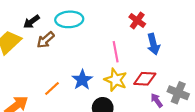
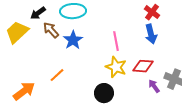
red cross: (137, 20) -> (152, 12), moved
brown arrow: (46, 40) -> (51, 30), turned 90
blue star: (82, 80) -> (73, 40), moved

